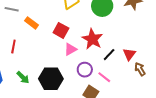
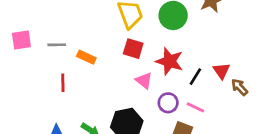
red square: (61, 30) -> (133, 49), moved
red line: (13, 47) -> (63, 83), moved
pink triangle: (70, 49) -> (144, 81), turned -40

